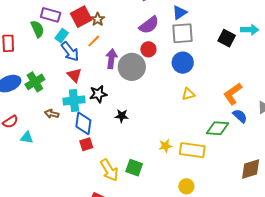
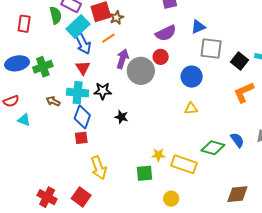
gray square: (183, 33) -> (211, 49), moved
cyan rectangle: (62, 36) -> (78, 27), size x1.6
orange L-shape: (233, 94) -> (244, 92), moved
green square: (134, 168) -> (144, 173), moved, turned -36

